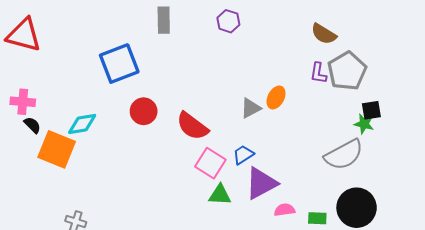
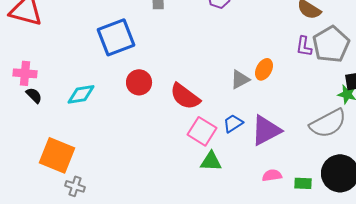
orange square: (57, 149) -> (57, 155), moved
purple triangle: (261, 183) -> (266, 130), moved

